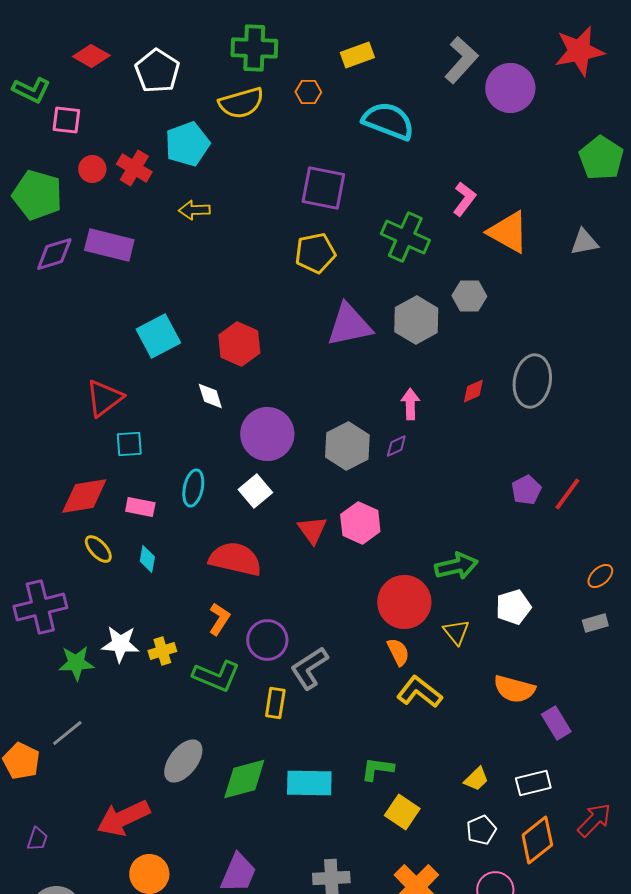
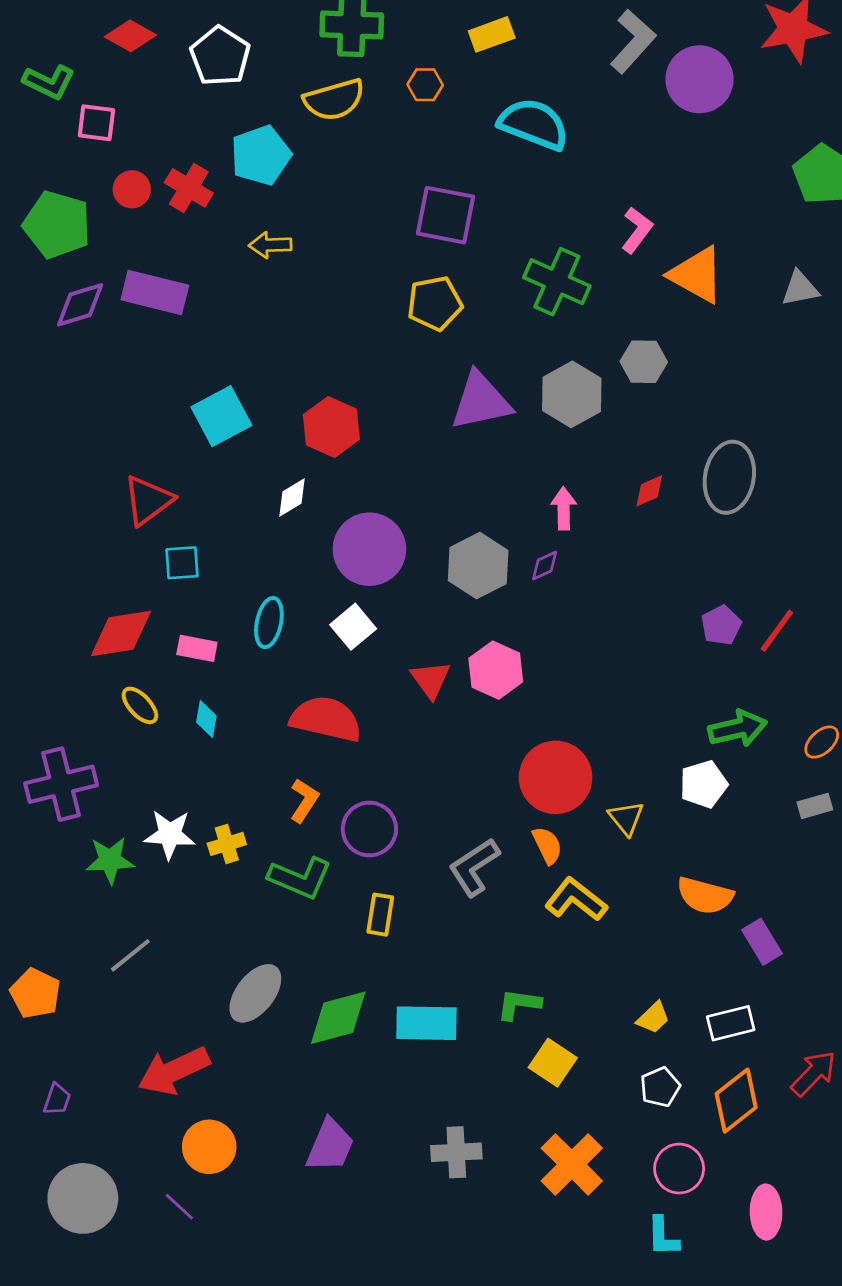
white diamond: (210, 396) -> (292, 498), turned 76
green arrow: (456, 566) -> (738, 728), moved
gray L-shape: (309, 668) -> (474, 867), moved
gray line: (67, 733) -> (130, 955), moved

